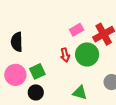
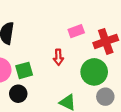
green circle: (87, 54) -> (94, 72), moved

